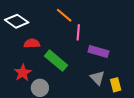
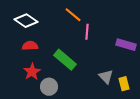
red semicircle: (32, 43) -> (30, 46), moved
purple rectangle: (98, 52) -> (126, 45), moved

